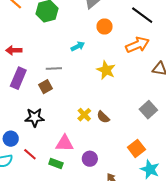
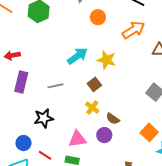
cyan arrow: (78, 46) -> (77, 56), moved, size x1.5
gray line: (54, 68) -> (55, 86), moved
brown square: (46, 87) -> (94, 84), moved
brown semicircle: (103, 117) -> (113, 119), moved
purple circle: (90, 159) -> (104, 135), moved

